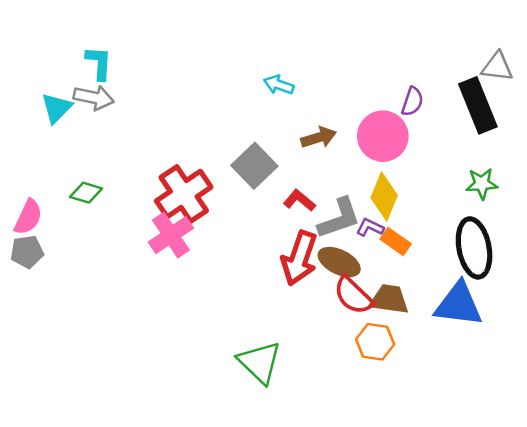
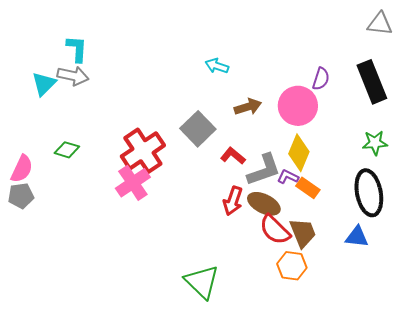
gray triangle: (497, 67) -> (380, 24), moved
red arrow: (299, 258) -> (233, 201), size x0.7
brown trapezoid: (389, 299) -> (303, 233), turned 60
blue triangle: (459, 304) -> (357, 237), size x0.6

